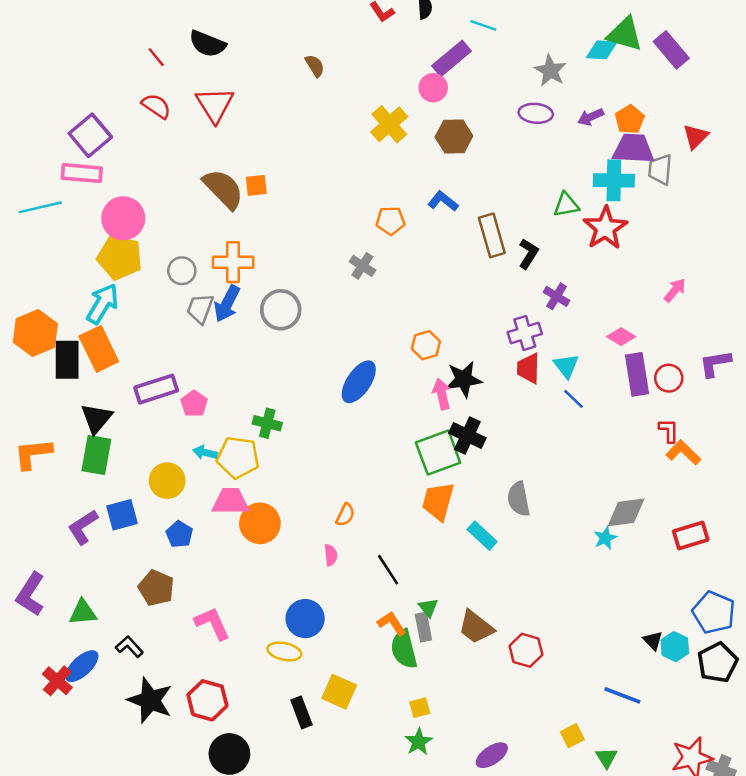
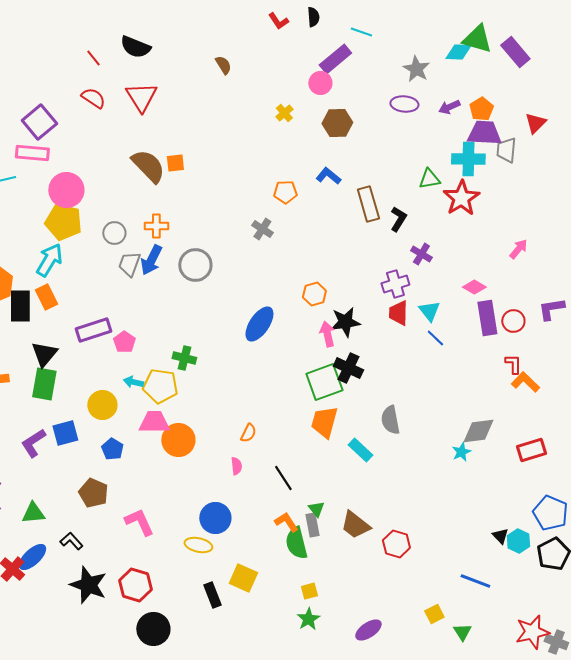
yellow cross: (389, 124) -> (284, 113), size x0.6
orange cross: (233, 262) -> (156, 226), size x0.7
orange rectangle: (99, 349) -> (46, 297), size x0.7

